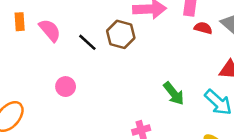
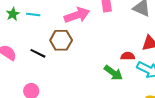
red semicircle: (203, 28) -> (128, 56), moved

